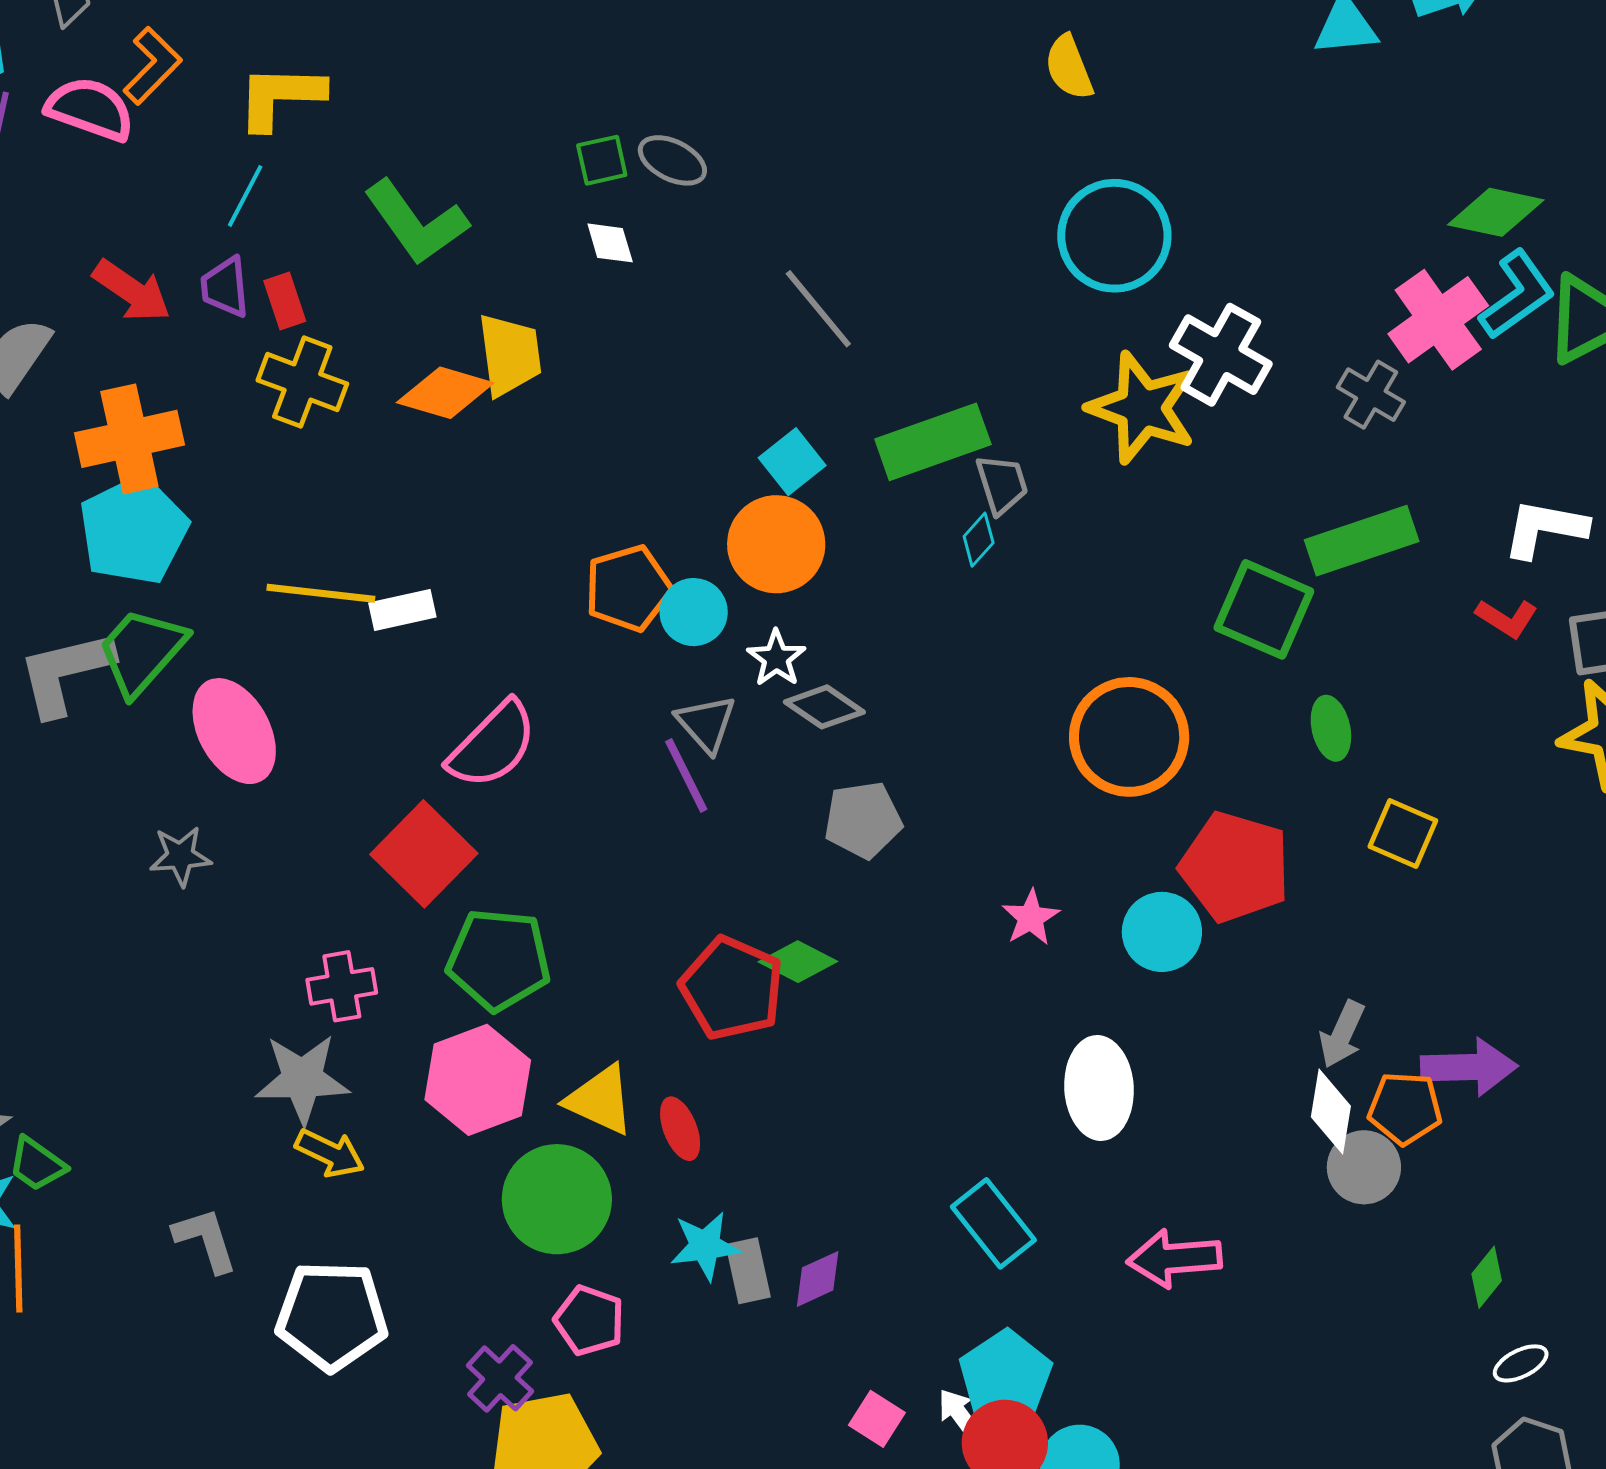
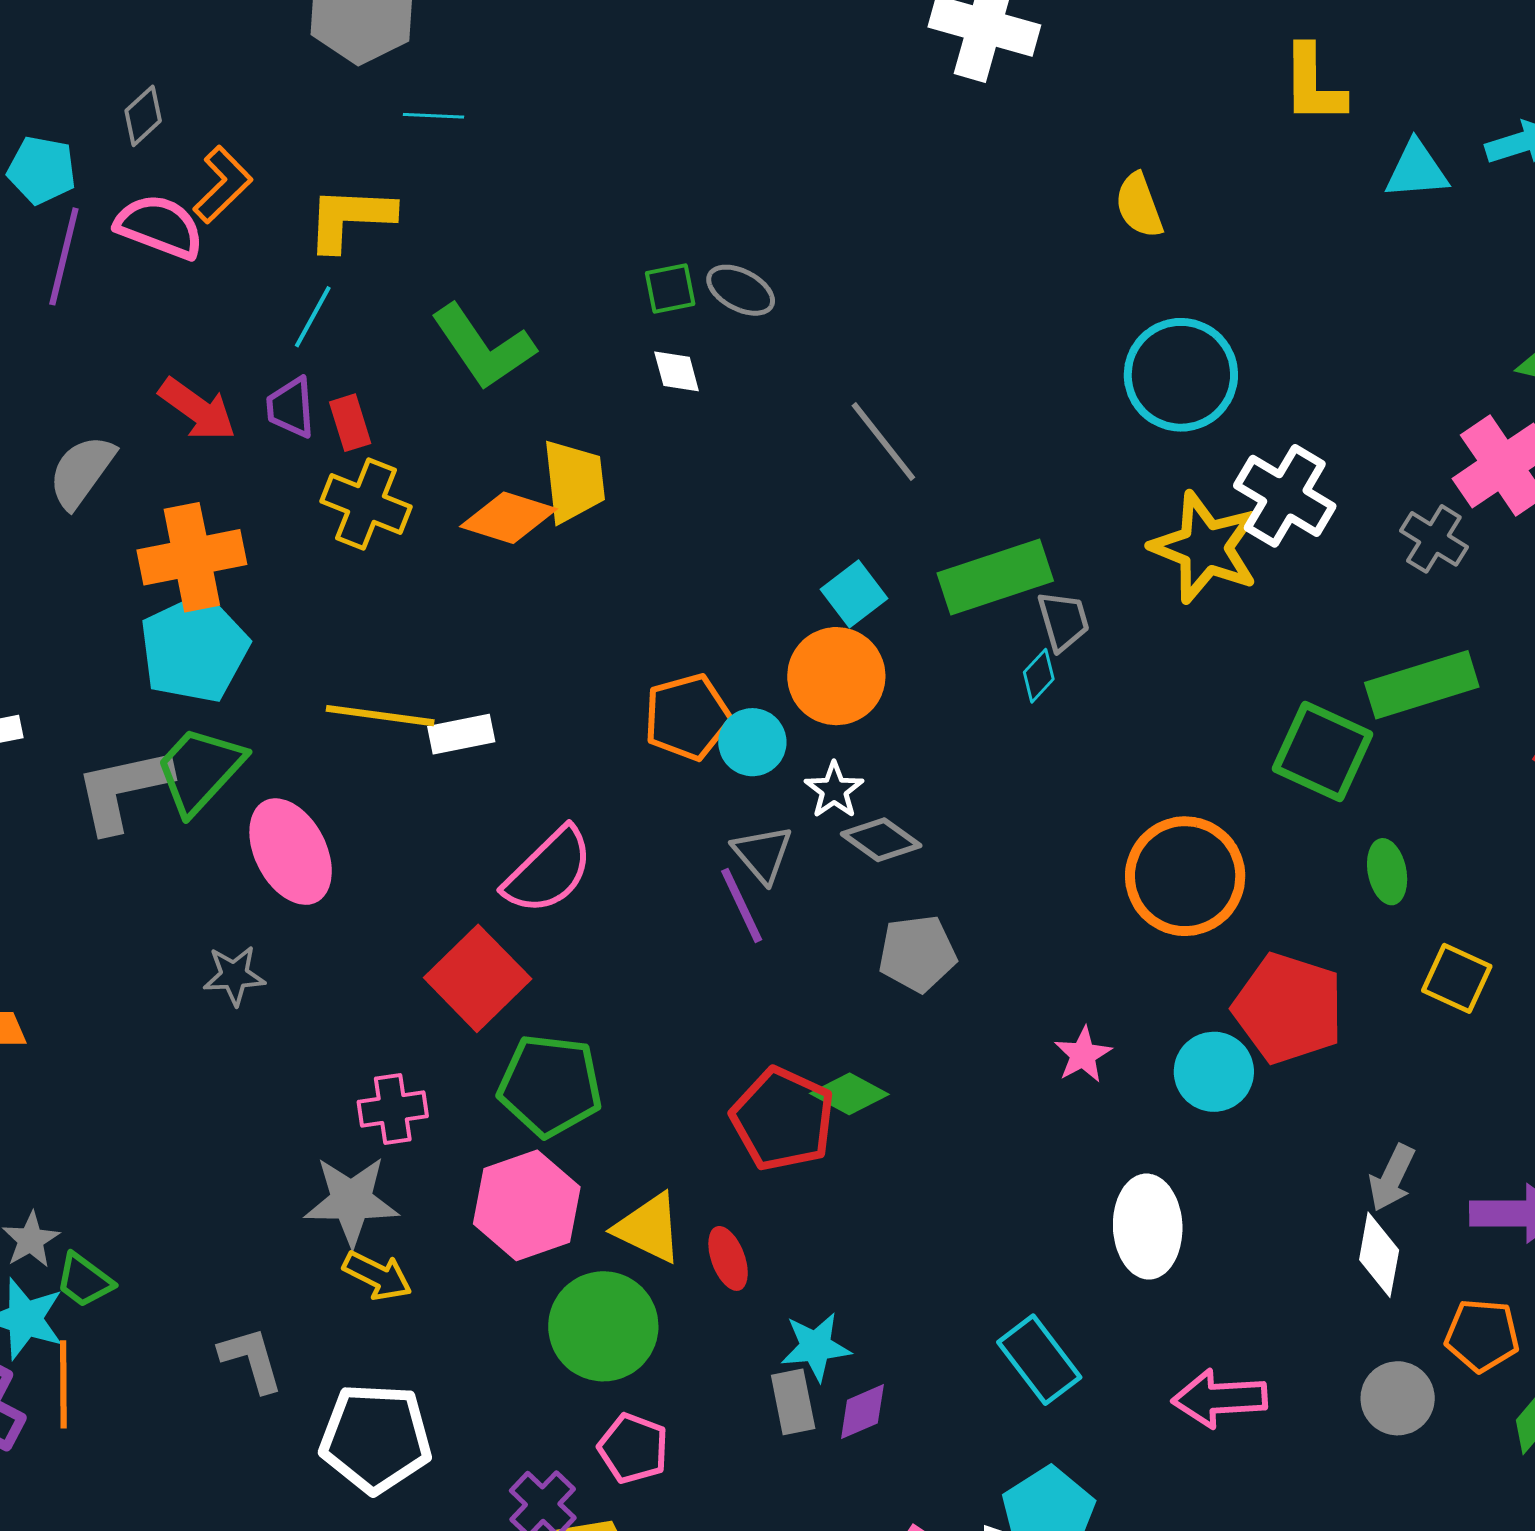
orange pentagon: (1405, 1108) -> (1482, 1335), moved
gray circle: (1364, 1167) -> (1398, 1398), moved
cyan star: (705, 1246) -> (816, 1347), moved

